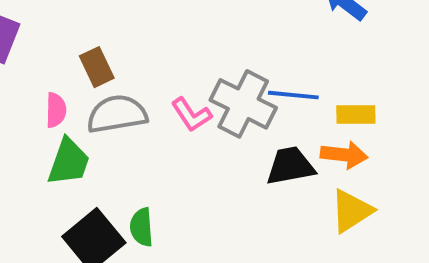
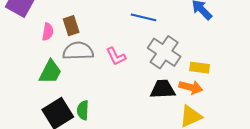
blue line: (293, 95) -> (143, 17), moved
gray cross: (243, 104) -> (164, 52), moved
pink semicircle: (56, 110) -> (48, 32), moved

